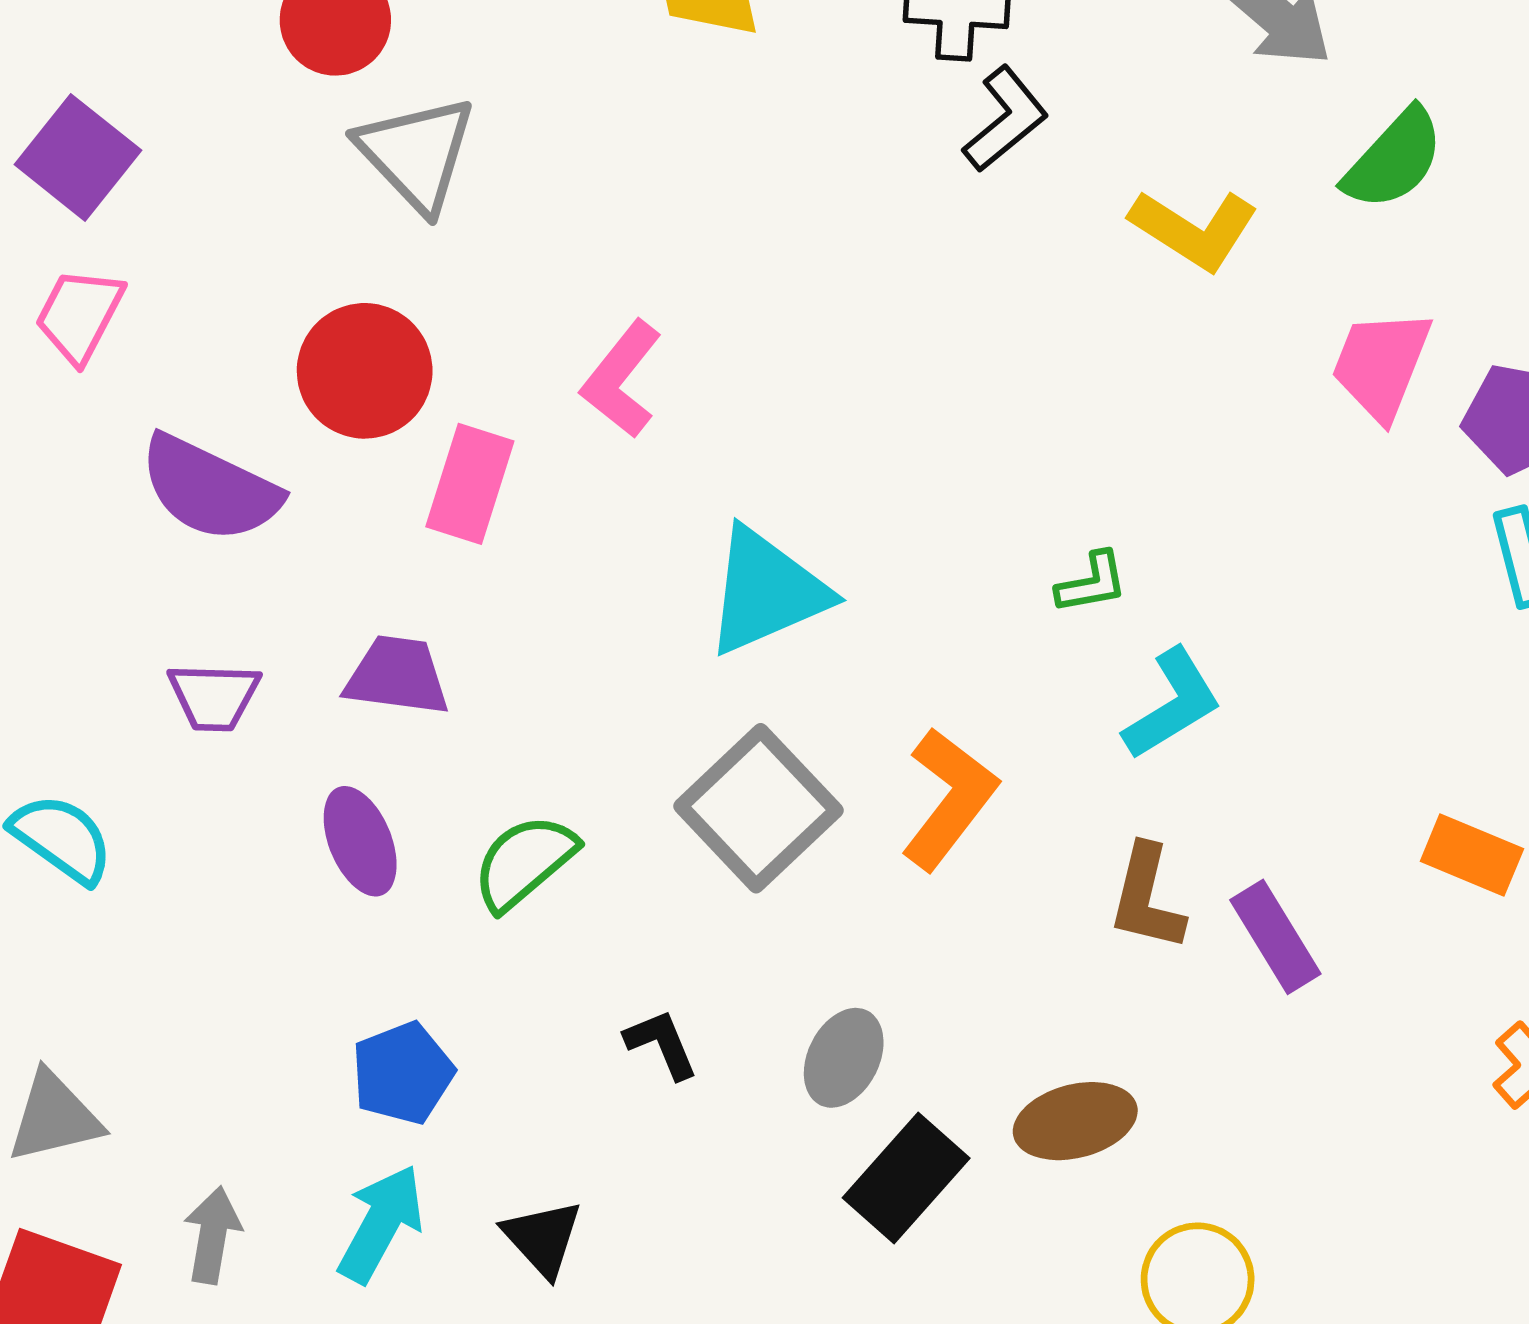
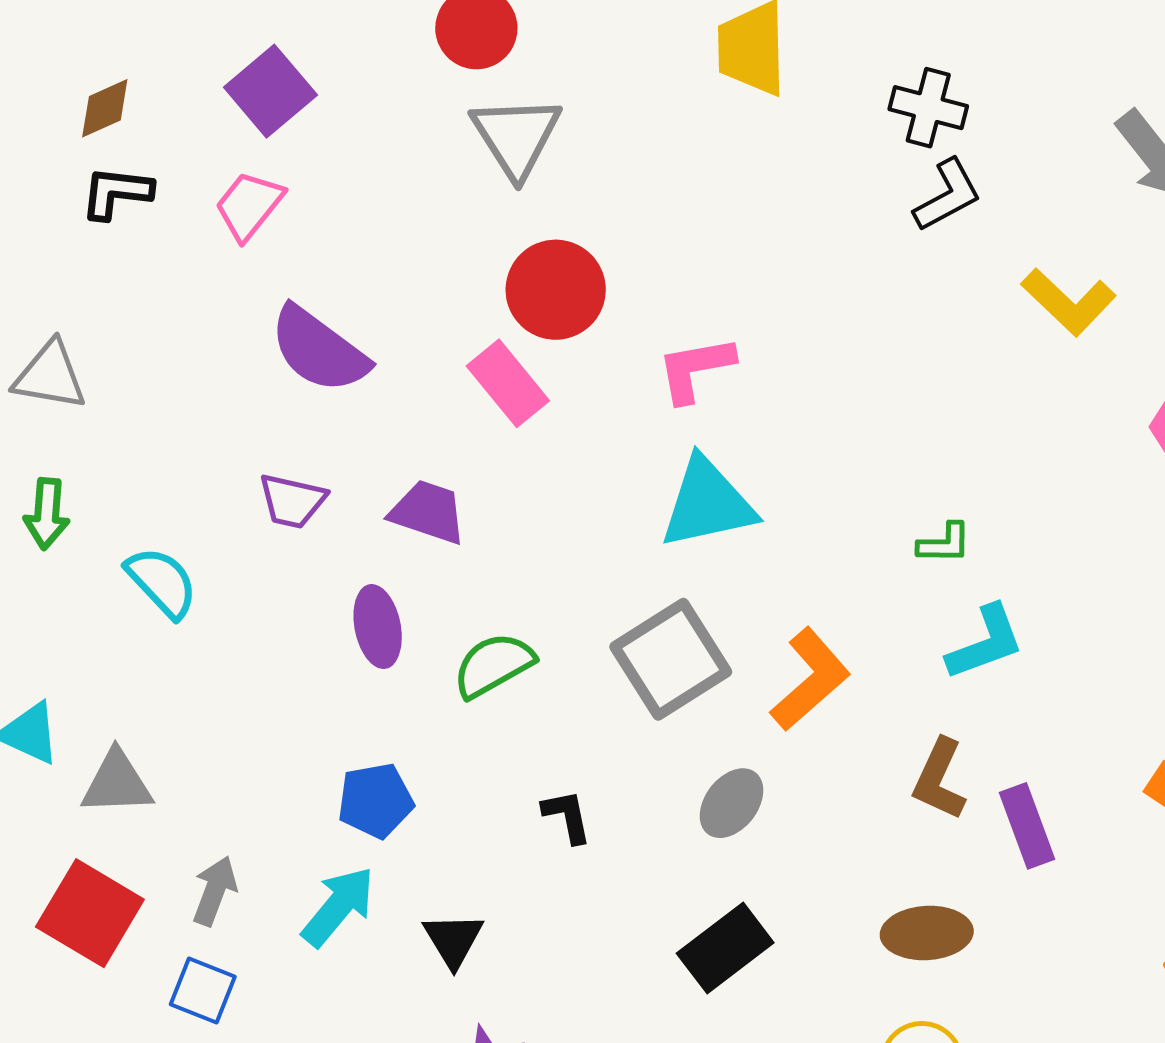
red circle: (365, 371) -> (556, 290), moved
pink L-shape: (621, 379) -> (695, 369), moved, turned 30
pink rectangle: (470, 484) -> (508, 383), turned -68
gray ellipse: (844, 1058) -> (732, 803), moved
brown ellipse: (1075, 1121) -> (927, 933), moved

